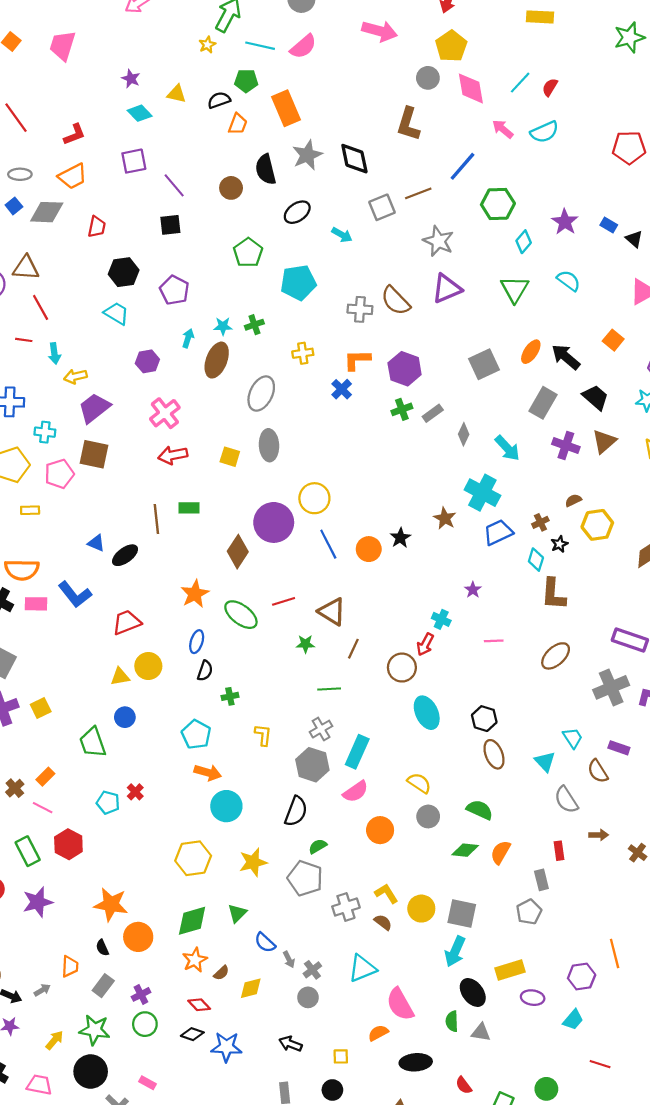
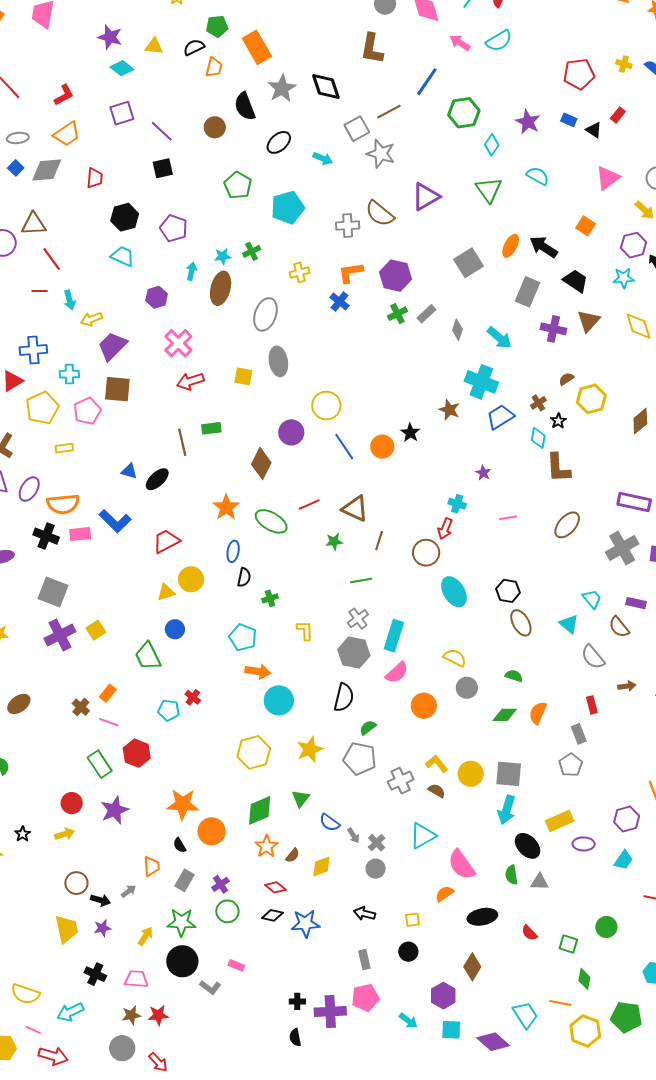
purple star: (131, 79) -> (110, 37), size x1.4
red pentagon: (629, 148) -> (579, 74), moved
gray star: (438, 241) -> (381, 154), moved
purple circle: (274, 522) -> (291, 432), size x0.7
green semicircle: (480, 810) -> (514, 676), size x0.7

